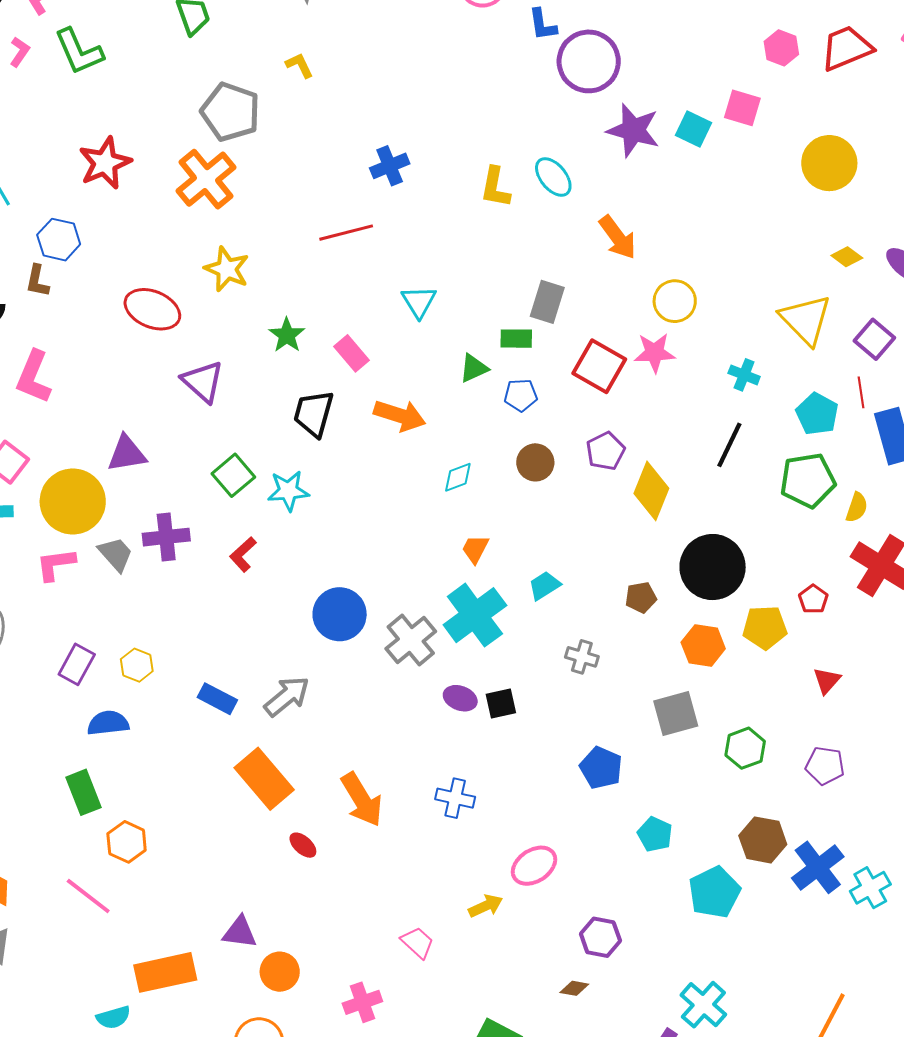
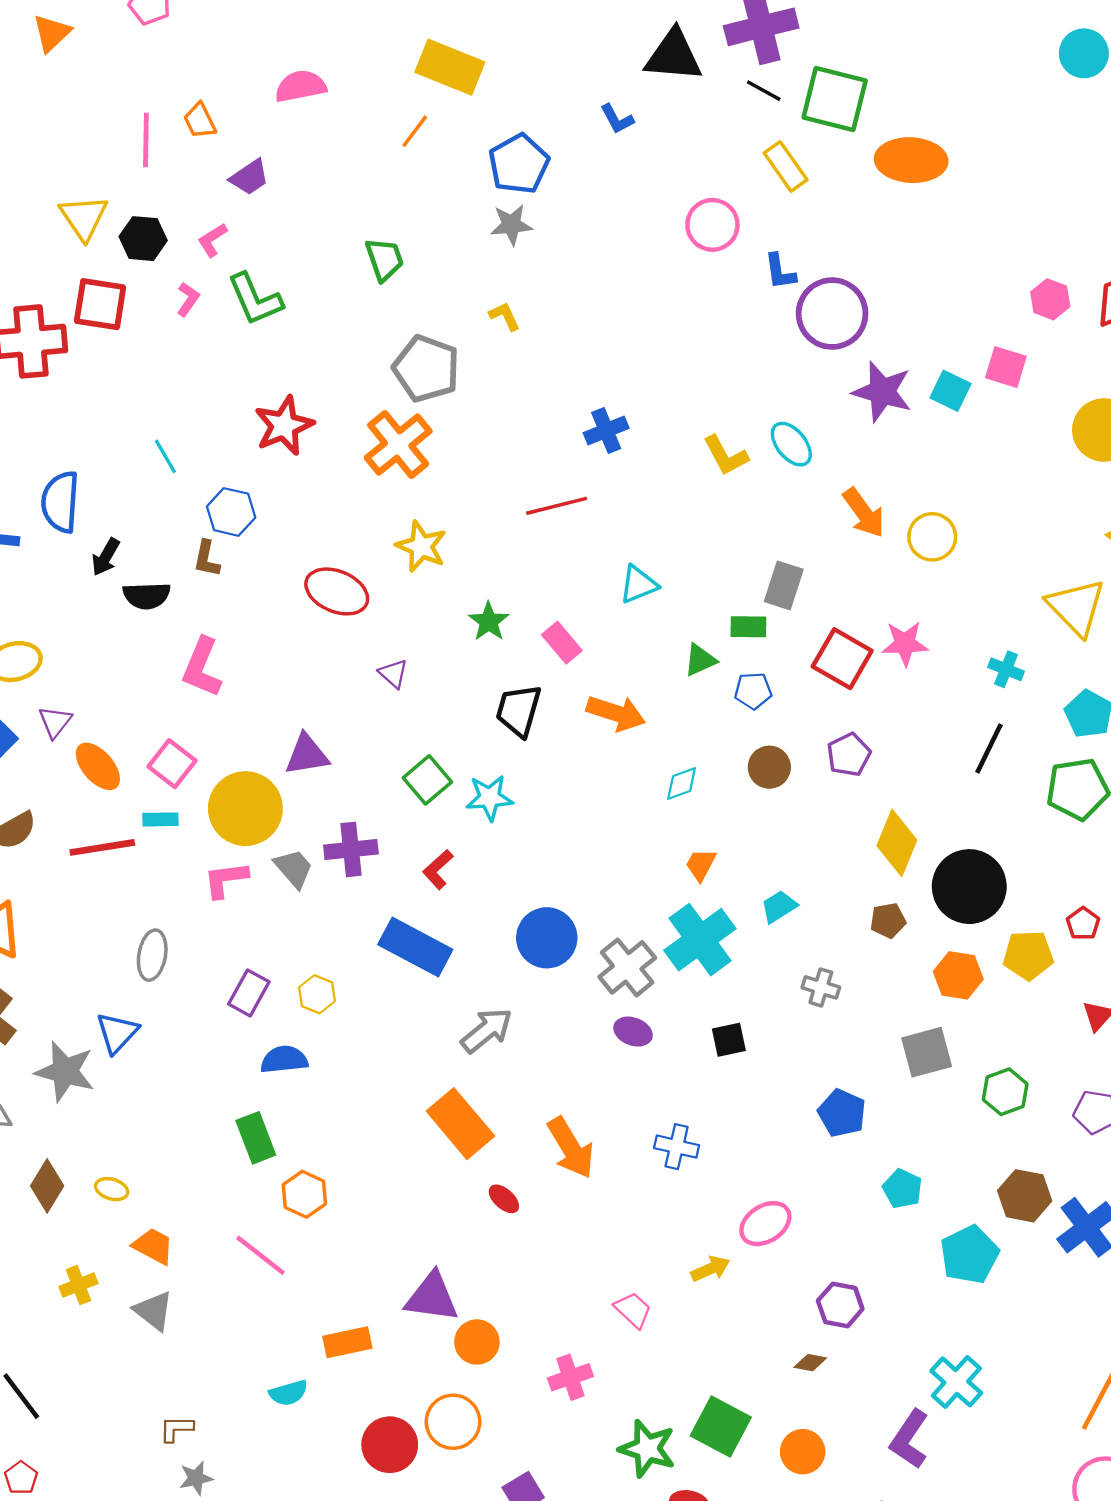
yellow L-shape: (495, 187) -> (726, 456), turned -39
yellow circle: (675, 301) -> (932, 537), moved
cyan triangle: (419, 302) -> (638, 584), turned 39
purple triangle: (203, 382) -> (393, 674), size x0.6
yellow diamond: (651, 491) -> (897, 843), moved
purple ellipse: (460, 698) -> (633, 1032), moved
blue rectangle: (217, 699) -> (415, 947), moved, size x1.6
purple triangle: (240, 932) -> (432, 1297), size x1.4
orange rectangle: (165, 972) -> (347, 1342), size x0.7

